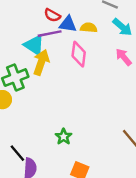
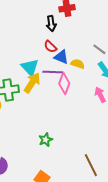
purple line: (50, 34) -> (52, 72), moved
green star: (64, 137) -> (46, 140), moved

